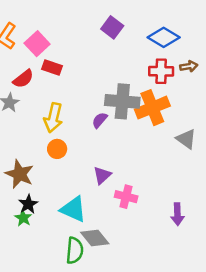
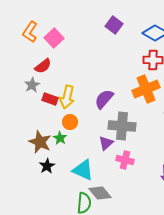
red rectangle: (52, 67) -> (50, 99), moved
gray cross: (122, 101) -> (122, 126), moved
purple semicircle: (100, 120) -> (104, 99), size x1.5
green star: (23, 218) -> (60, 138), moved

